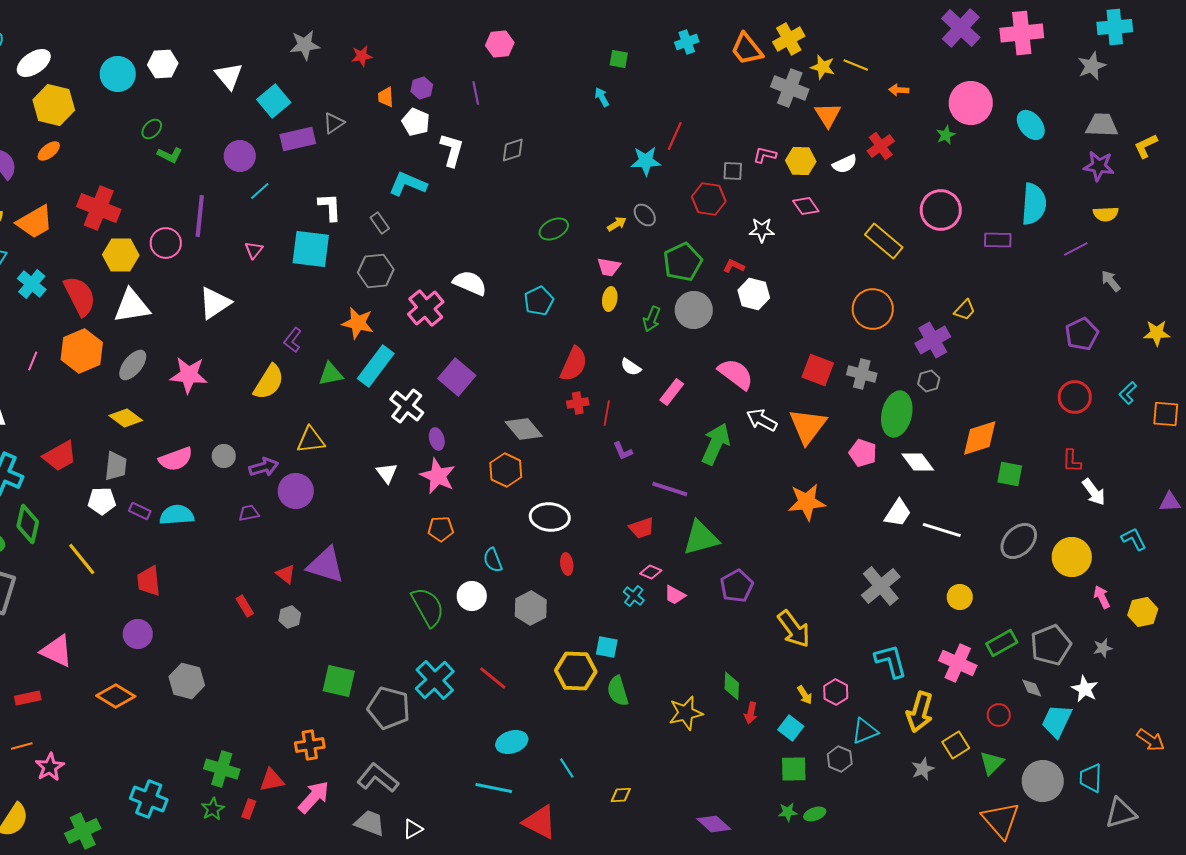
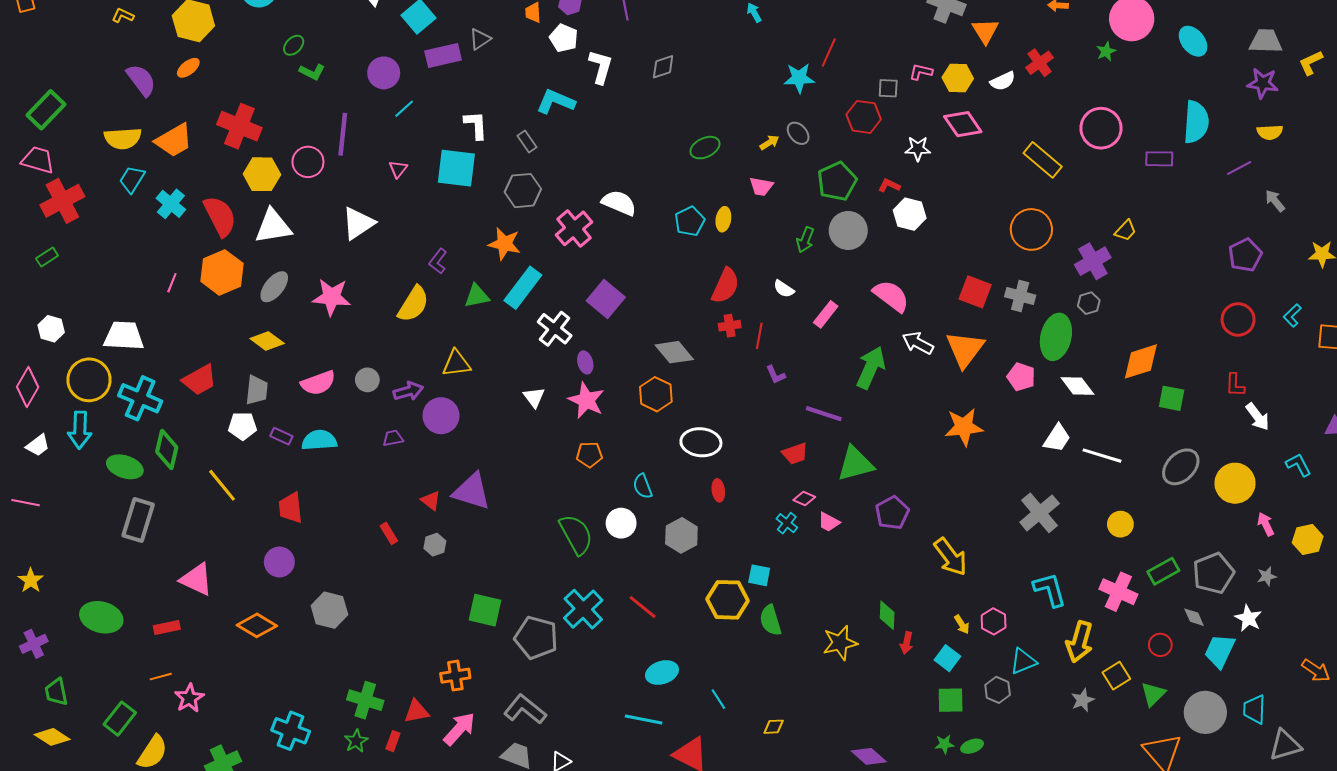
pink diamond: (806, 206) -> (963, 124), size x1.4
yellow ellipse: (610, 299) -> (723, 219), moved

